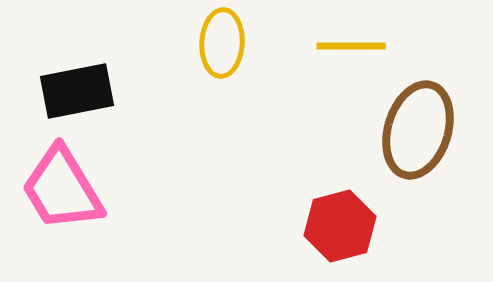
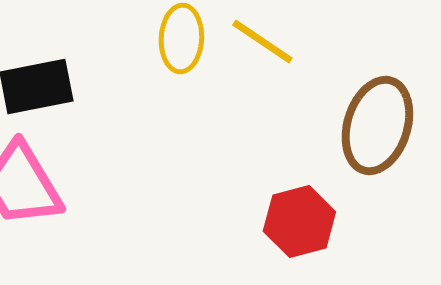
yellow line: (351, 46) -> (262, 42), moved, turned 34

